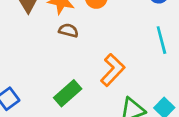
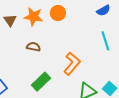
brown semicircle: (68, 30) -> (33, 47), moved

